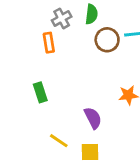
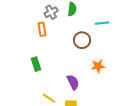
brown circle: (107, 40) -> (82, 40), moved

